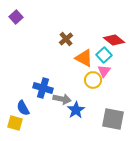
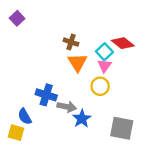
brown cross: (66, 39) -> (71, 42), turned -32
cyan square: (104, 55) -> (104, 52), moved
orange triangle: (84, 58) -> (77, 63), moved, turned 30
pink triangle: (104, 71) -> (104, 66), moved

